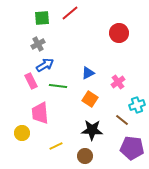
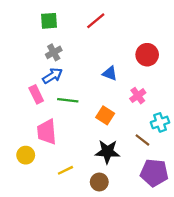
red line: (70, 13) -> (96, 21), moved
red circle: (119, 33) -> (147, 55), moved
gray cross: (38, 44) -> (54, 52), moved
blue triangle: (88, 73) -> (110, 73), moved, turned 48

